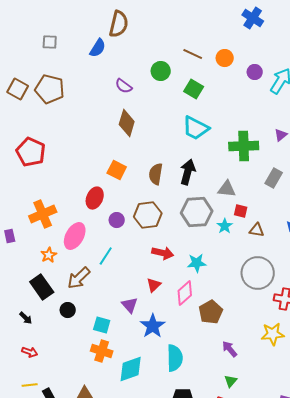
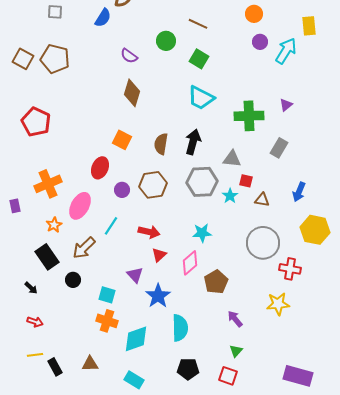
orange circle: (225, 58) -> (254, 14), moved
red arrow: (163, 253) -> (149, 232), moved

